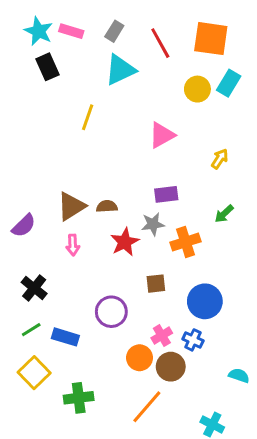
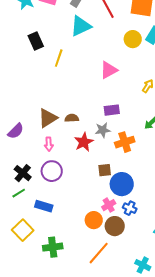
black rectangle: (47, 67) -> (36, 41), moved
blue circle: (205, 301) -> (122, 184), moved
purple circle: (111, 312) -> (52, 171), moved
green line: (31, 330) -> (19, 193), moved

